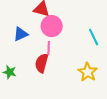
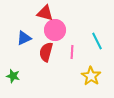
pink line: (49, 48) -> (72, 52), moved
red semicircle: (42, 63) -> (46, 52), moved

